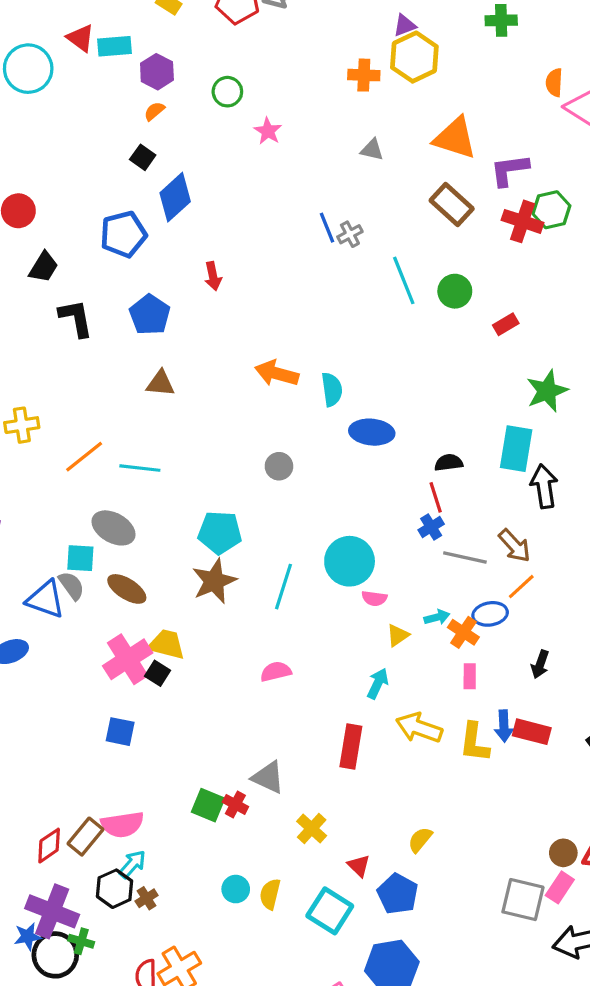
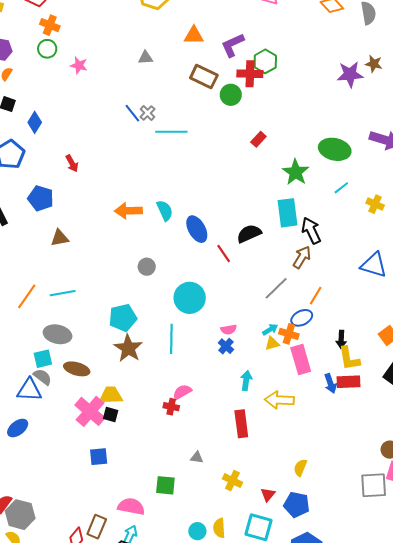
orange cross: (364, 75) -> (50, 25), moved, turned 36
orange triangle: (455, 138) -> (194, 35), size x0.7
blue diamond: (175, 197) -> (35, 122), size x0.7
cyan line: (404, 280) -> (171, 132), moved, turned -52
green circle: (455, 291) -> (231, 95), moved
blue ellipse: (372, 432) -> (197, 229), turned 72
black semicircle: (449, 463) -> (249, 234), size x1.4
red line: (436, 497) -> (224, 253), moved
blue cross: (431, 527) -> (226, 346), moved
brown arrow: (515, 546) -> (302, 257), moved, turned -90
gray line: (465, 558) -> (276, 288), turned -40
cyan circle: (350, 561) -> (190, 298), moved
yellow triangle: (398, 635) -> (272, 343), moved, turned 35
pink rectangle: (470, 676) -> (301, 359), size x1.8
yellow L-shape: (474, 742) -> (349, 358), moved
gray triangle: (268, 777) -> (197, 457), size x0.6
red cross: (235, 804) -> (171, 407), moved
pink semicircle: (122, 824) -> (131, 506), moved, turned -144
red triangle: (359, 866) -> (268, 495), turned 42

